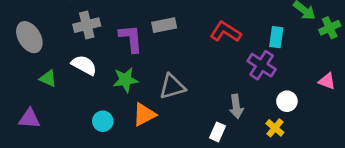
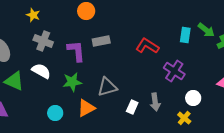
gray cross: (87, 25) -> (43, 41), turned 36
cyan rectangle: (276, 37) -> (185, 35), moved
green triangle: (48, 78) -> (14, 81), size x1.5
white rectangle: (218, 132) -> (132, 107), moved

